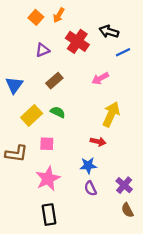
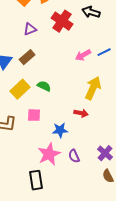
blue line: (123, 52) -> (104, 52), moved
brown rectangle: (54, 81) -> (27, 57), moved
blue star: (88, 166) -> (60, 130), moved
pink star: (48, 179) -> (49, 154), moved

